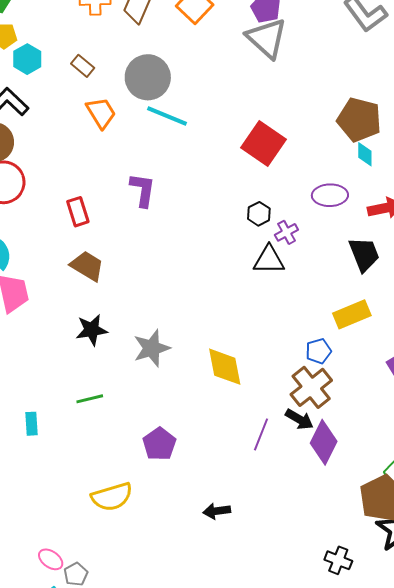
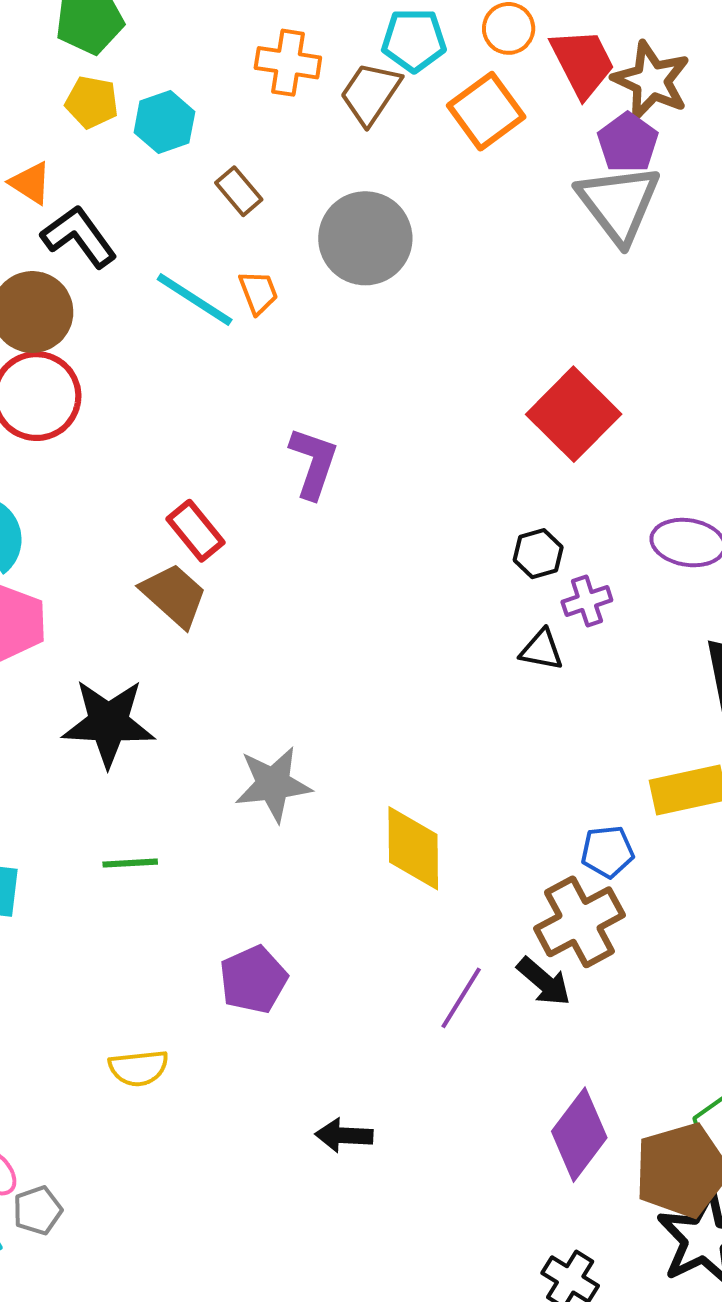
cyan hexagon: (27, 59) -> (164, 122), moved
orange trapezoid: (101, 113) -> (258, 292), size x0.7
cyan line: (167, 116) -> (195, 299), moved
red rectangle: (78, 212) -> (196, 531), moved, turned -32
black triangle: (269, 260) -> (542, 650), size x0.7
black star: (92, 330) -> (108, 723), moved, size x1.4
purple diamond: (324, 442) -> (579, 1135), moved
yellow semicircle: (112, 497) -> (139, 1068), size x0.7

